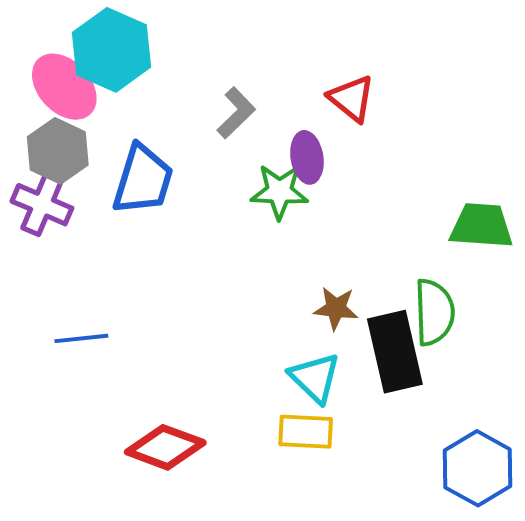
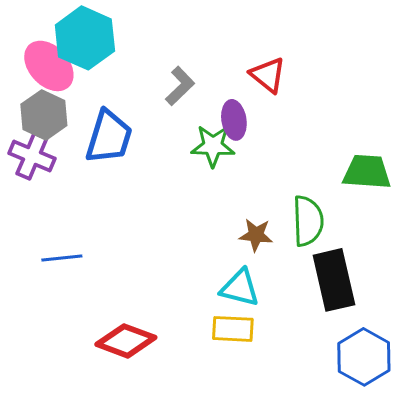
green semicircle: (434, 312) -> (308, 221), moved
black rectangle: (395, 352) -> (334, 280), moved
cyan triangle: (315, 378) -> (240, 288), turned -30

